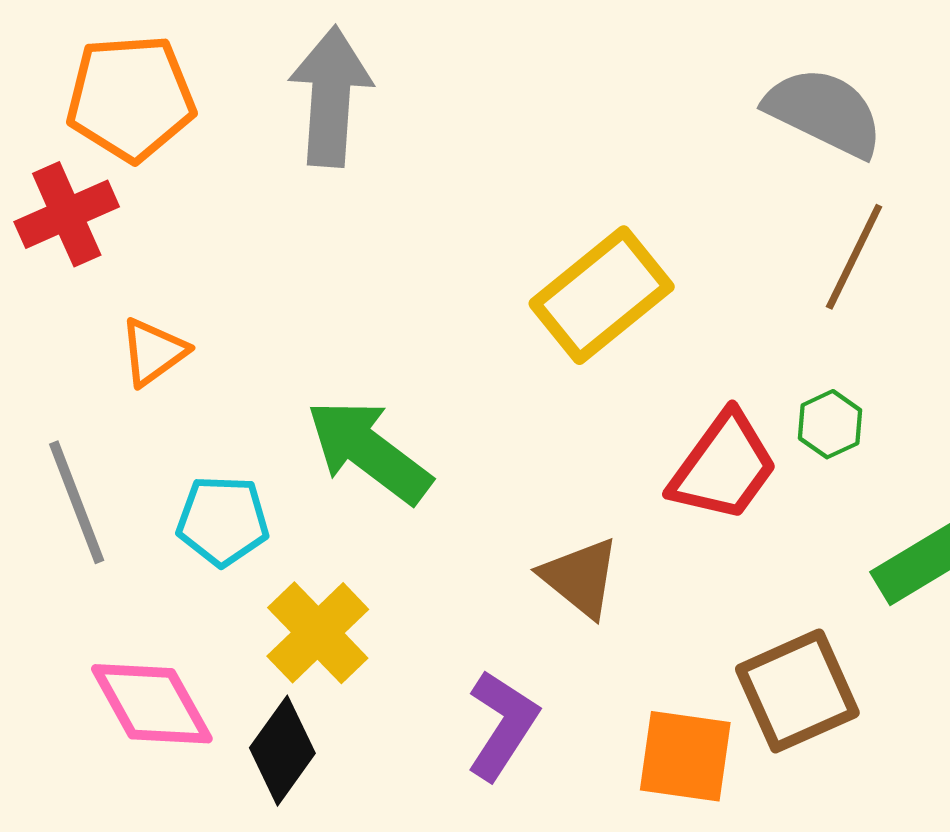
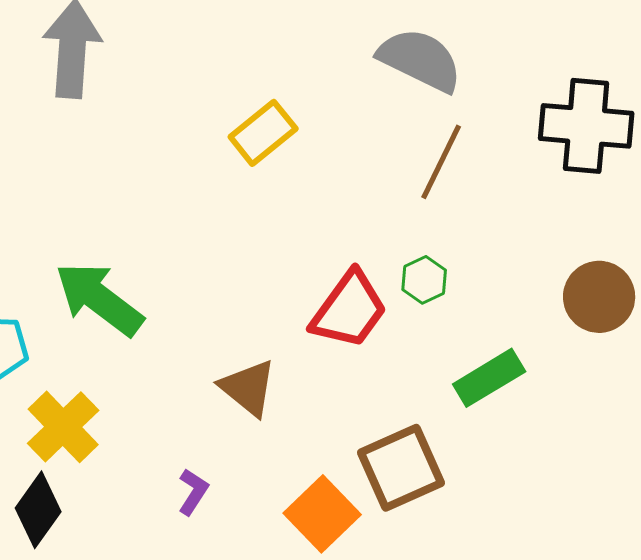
yellow rectangle: (602, 295) -> (263, 133), moved, size x0.7
purple L-shape: (502, 725) -> (193, 492), size x0.6
orange square: (685, 756) -> (322, 514), turned 38

